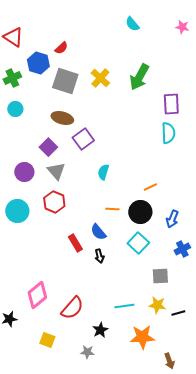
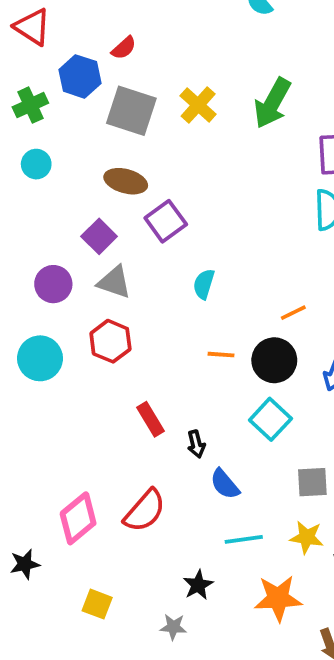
gray triangle: (56, 171) -> (114, 282), turned -30
blue semicircle: (98, 232) -> (225, 484), moved
red semicircle: (72, 308) -> (145, 511), moved

